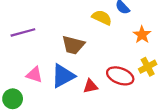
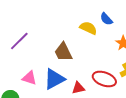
purple line: (23, 32) -> (19, 41), turned -30
brown trapezoid: (73, 45) -> (63, 52), turned 50

